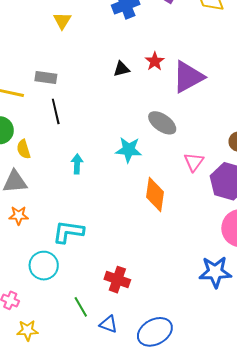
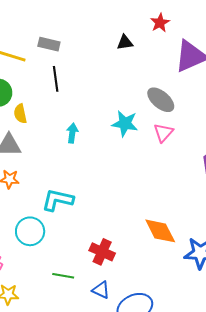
red star: (155, 61) -> (160, 23), moved
pink triangle: (194, 162) -> (163, 133), moved
orange diamond: (155, 195) -> (160, 231), moved, turned -40
green line: (81, 307) -> (63, 276), turned -55
blue triangle: (108, 324) -> (101, 290), moved

